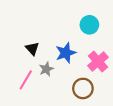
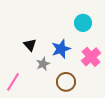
pink line: (26, 80) -> (13, 82), moved
brown circle: (83, 88) -> (66, 82), moved

